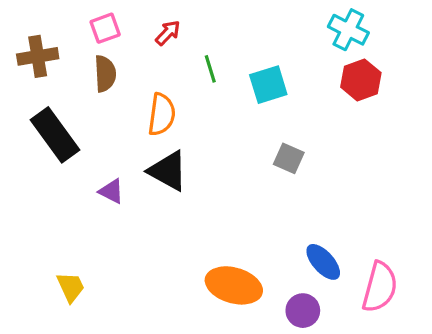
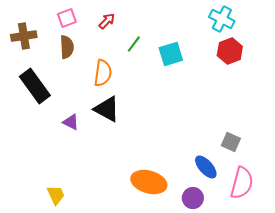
green line: (210, 69) -> (134, 44), turned 54
gray square: (289, 158) -> (231, 142), moved
yellow trapezoid: (71, 287) -> (56, 195), moved

